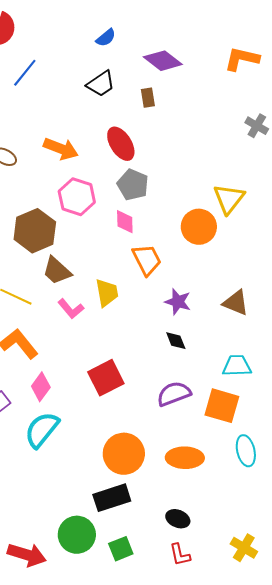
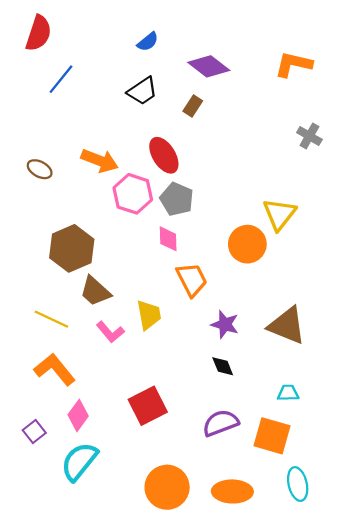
brown rectangle: (148, 98) -> (193, 106), turned 42
pink hexagon: (77, 197) -> (133, 194), moved
brown triangle: (236, 303) -> (287, 326), size x1.4
cyan trapezoid: (237, 366) -> (288, 393), size x0.7

